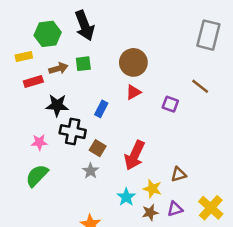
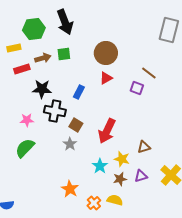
brown line: (200, 86) -> (149, 73), moved

